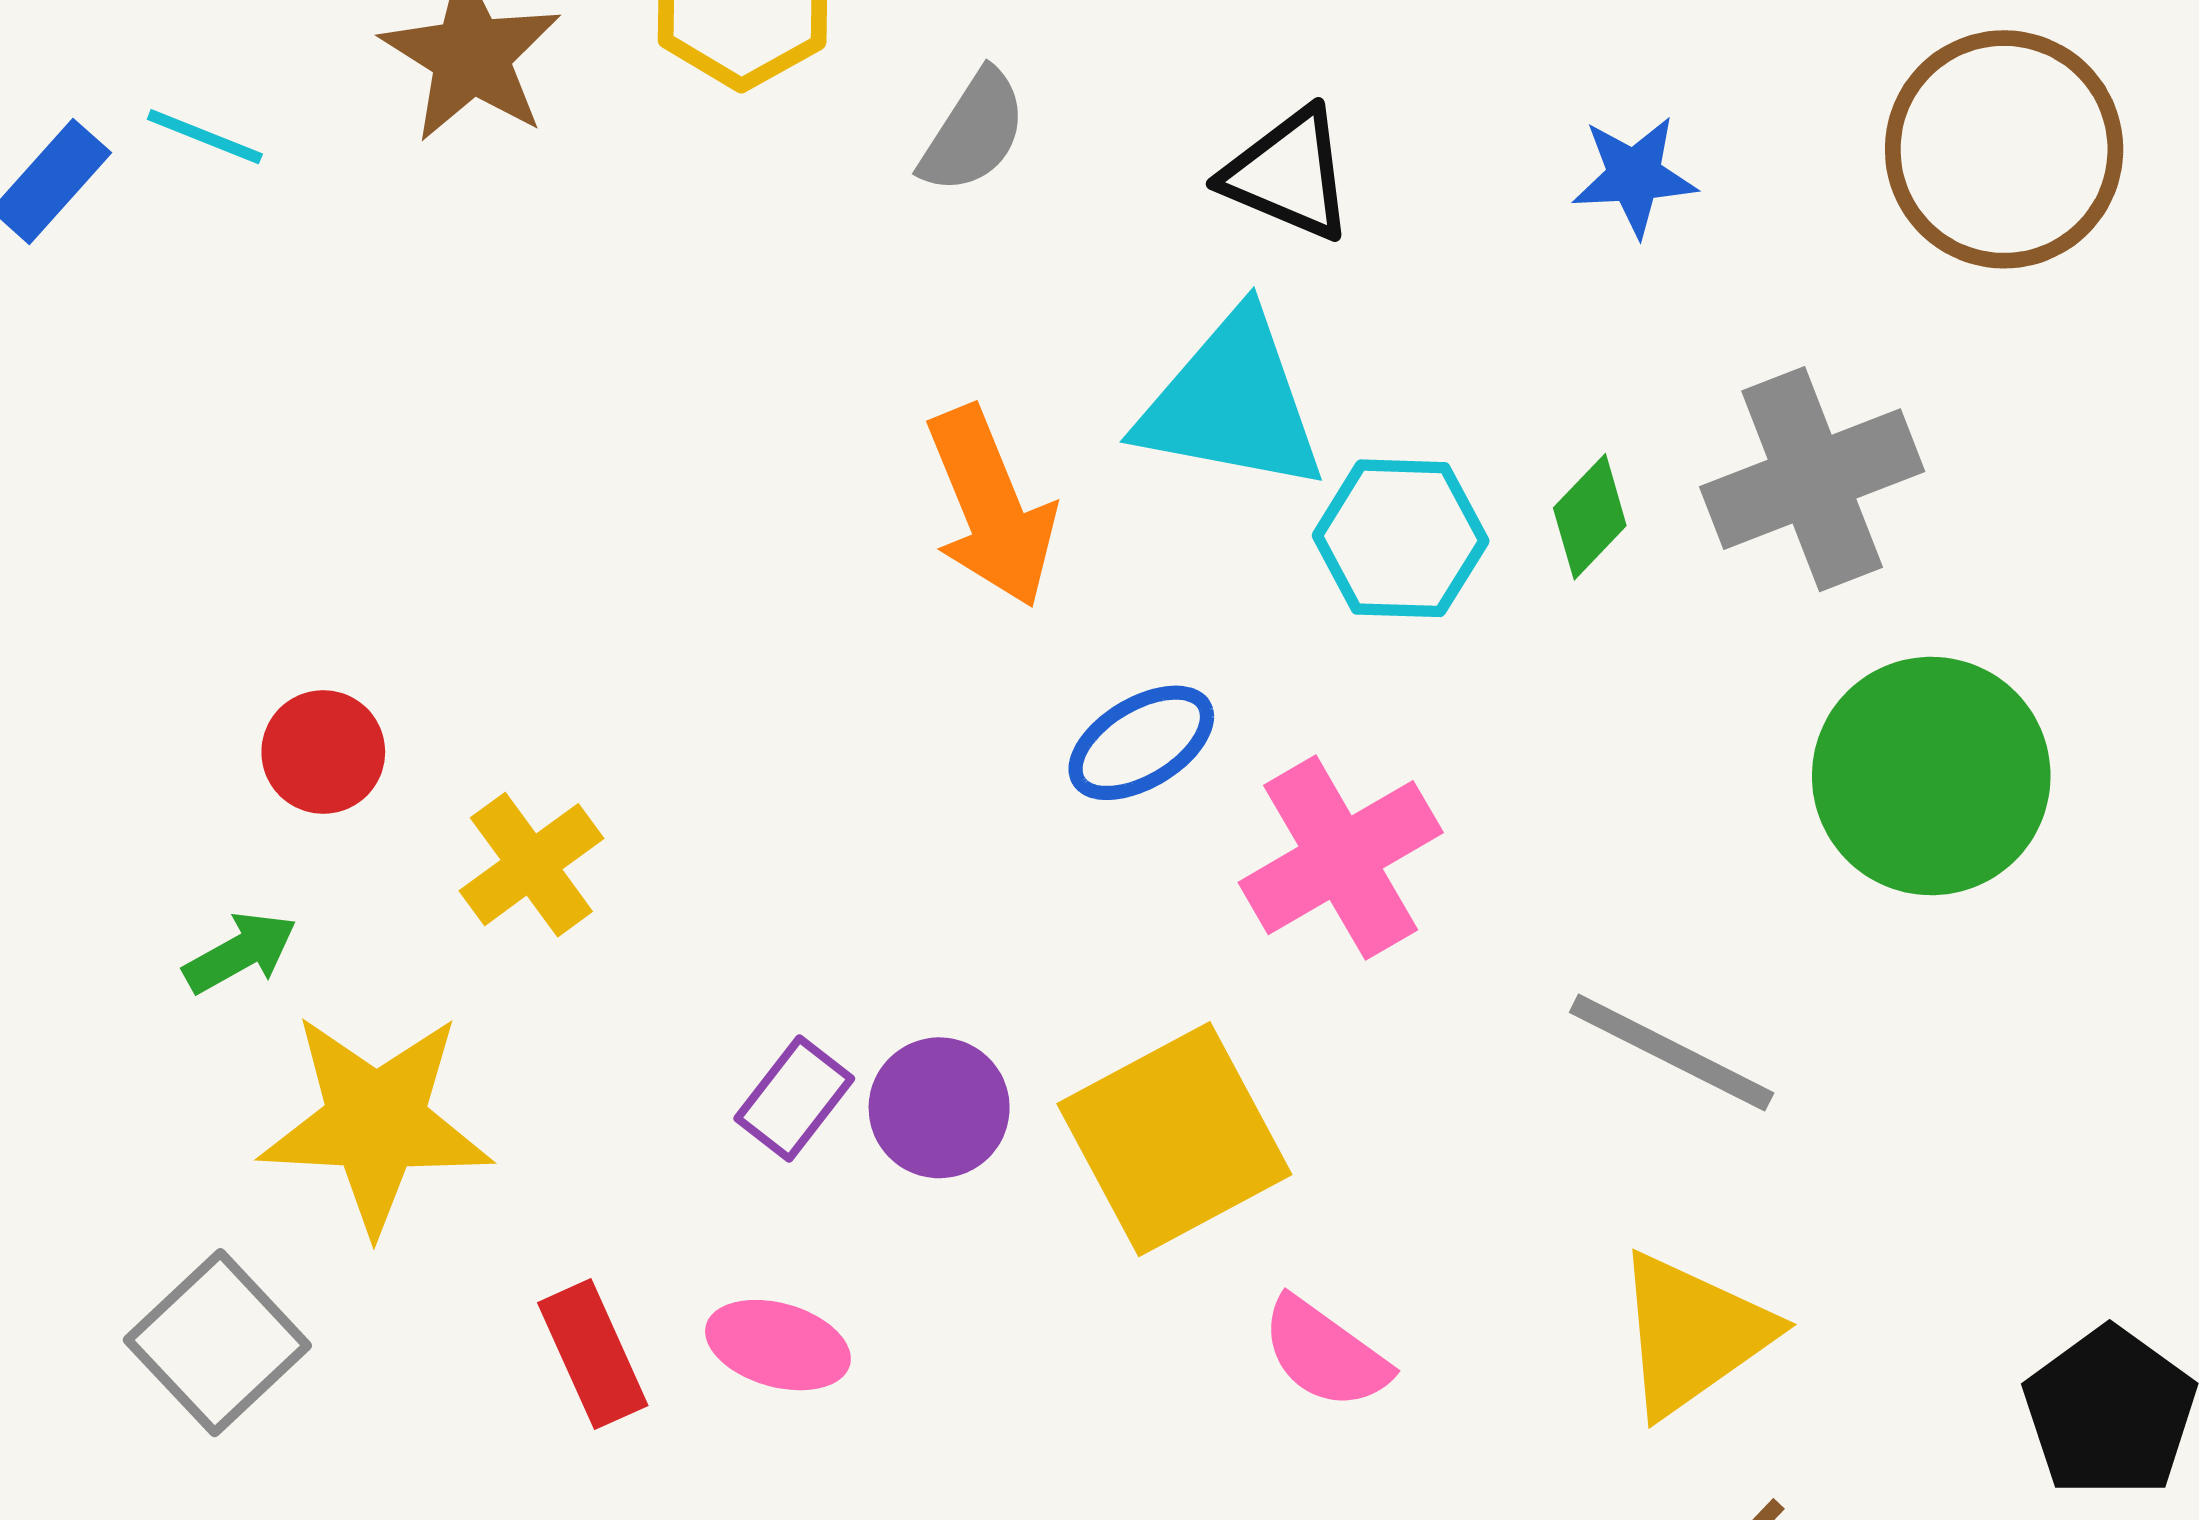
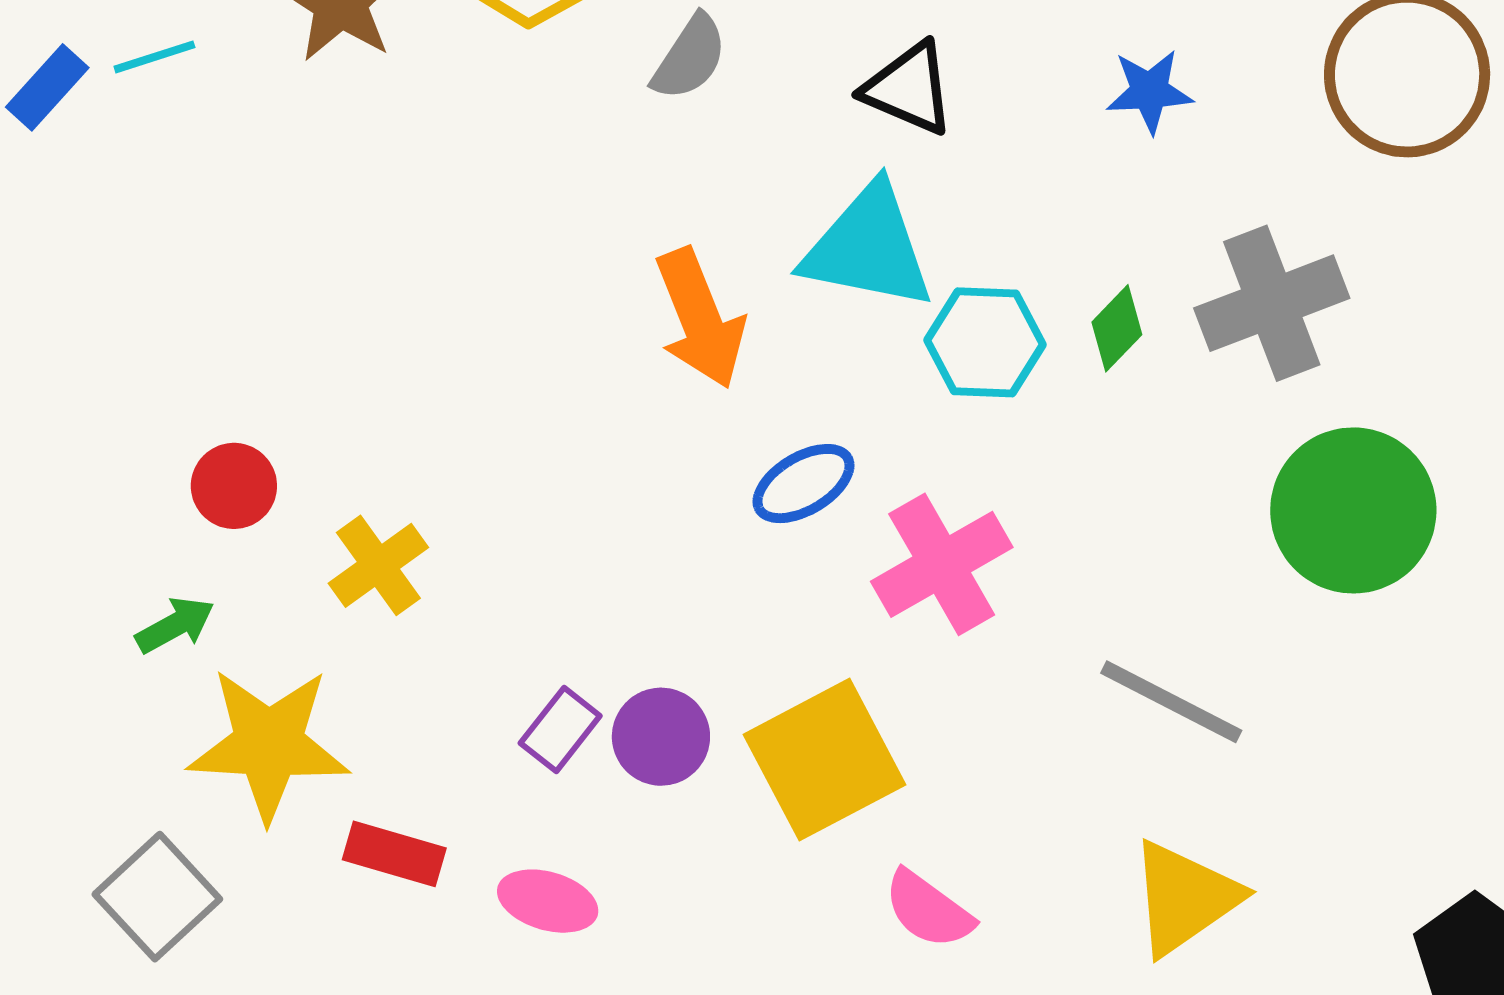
cyan line: (205, 137) -> (154, 57), turned -40
red rectangle: (593, 1354) -> (394, 854), moved, turned -50

